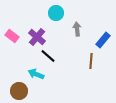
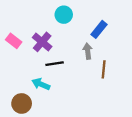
gray arrow: (77, 29) -> (88, 51), moved
blue rectangle: (103, 40) -> (99, 29), moved
black line: (48, 56) -> (55, 64), turned -49

